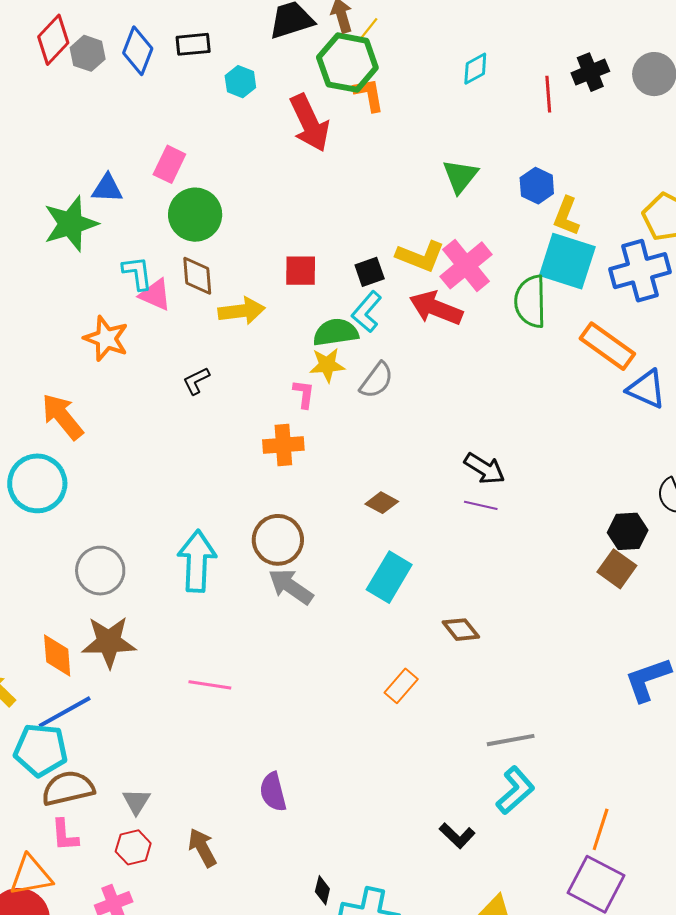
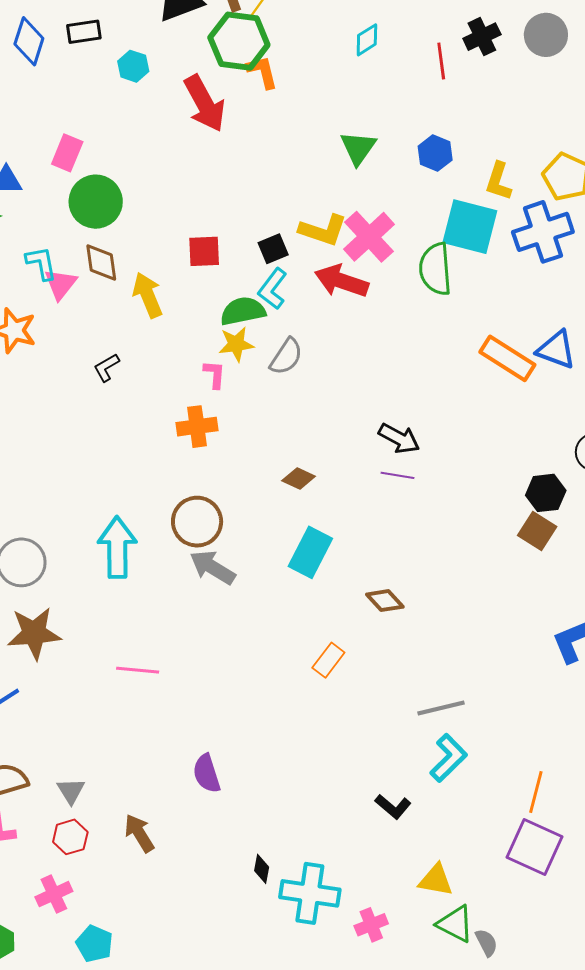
yellow L-shape: (566, 216) -> (498, 181), moved
pink triangle: (155, 295) -> (61, 284), turned 48
yellow arrow: (242, 311) -> (148, 295), turned -102
orange rectangle: (607, 346) -> (507, 358), moved

